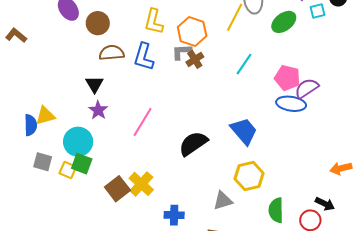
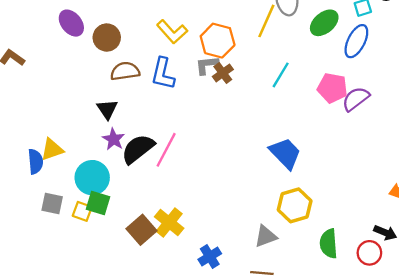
yellow L-shape: (154, 22) -> (172, 32), turned -52
blue ellipse: (291, 104) -> (356, 41), moved, turned -68
black semicircle: (193, 144) -> (138, 149), moved
blue cross: (174, 215) -> (210, 256), turned -30

